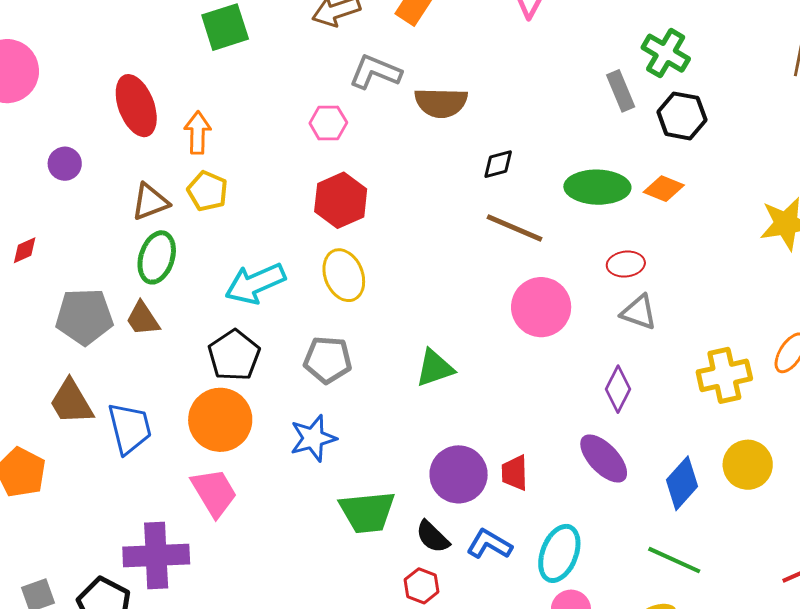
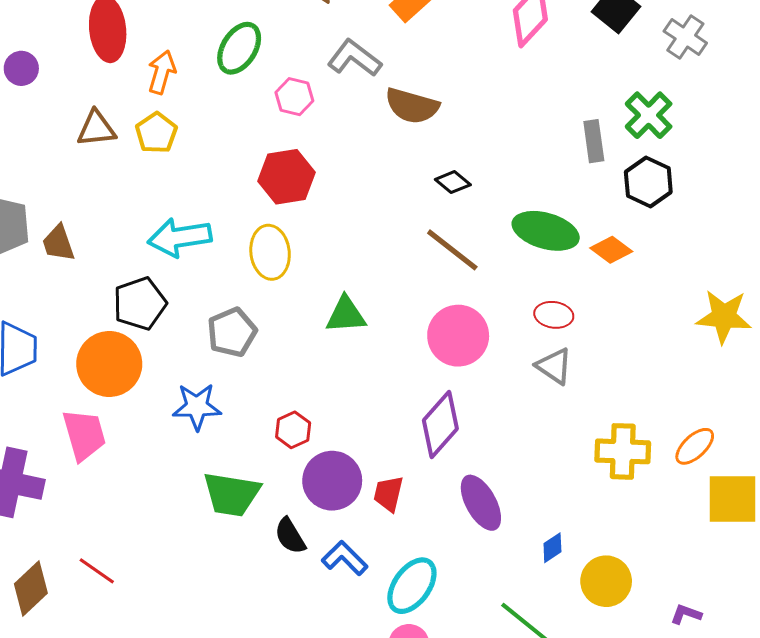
black diamond: (498, 164) -> (453, 182), turned 40
green ellipse: (157, 257) -> (239, 48), moved
gray pentagon: (328, 360) -> (232, 332), turned 30
green triangle: (435, 368) -> (346, 315), moved
purple diamond: (618, 389) -> (440, 424), moved, size x1.4
yellow circle: (748, 465) -> (606, 581), moved
blue diamond: (682, 483) -> (552, 548), size x0.6
red hexagon: (422, 586) -> (293, 430), moved

